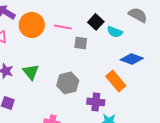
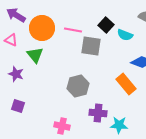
gray square: (81, 43) -> (91, 46), size x1.5
green triangle: (31, 72) -> (35, 55), moved
purple cross: (96, 102) -> (98, 113), moved

